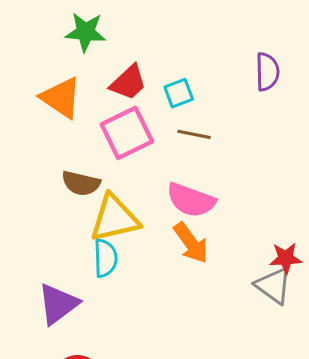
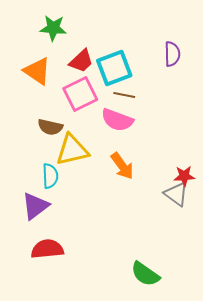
cyan square: (179, 93) -> (114, 68), size x1.8
pink semicircle: (191, 200) -> (117, 120), moved
cyan semicircle: (105, 258) -> (50, 176), moved

